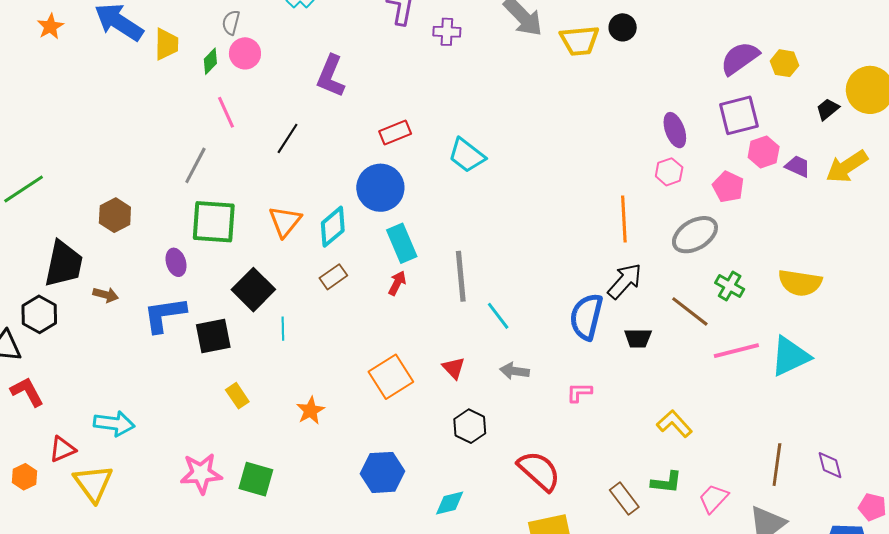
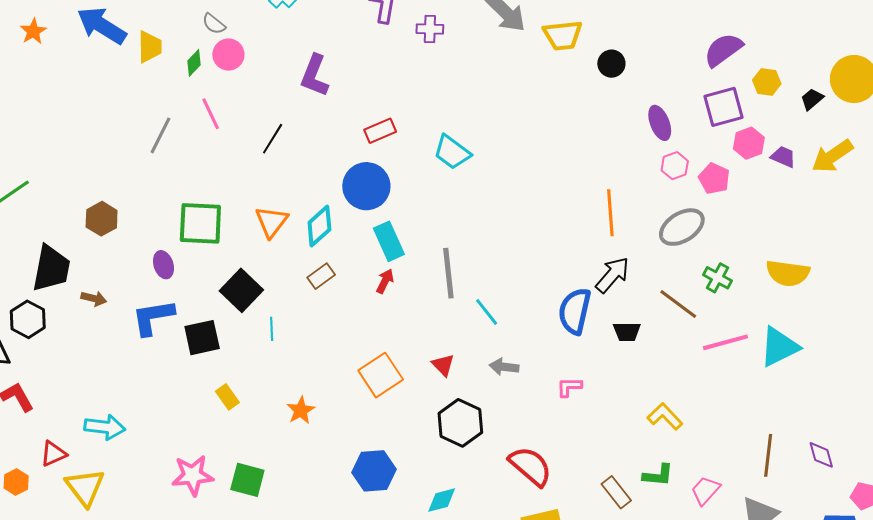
gray semicircle: (231, 22) -> (214, 24), turned -65
black circle: (623, 27) -> (611, 64), moved
yellow hexagon: (785, 63) -> (767, 82), moved
gray line: (195, 165) -> (161, 135), moved
pink hexagon: (669, 172) -> (675, 166), moved
black hexagon: (470, 426) -> (460, 423), size x1.4

